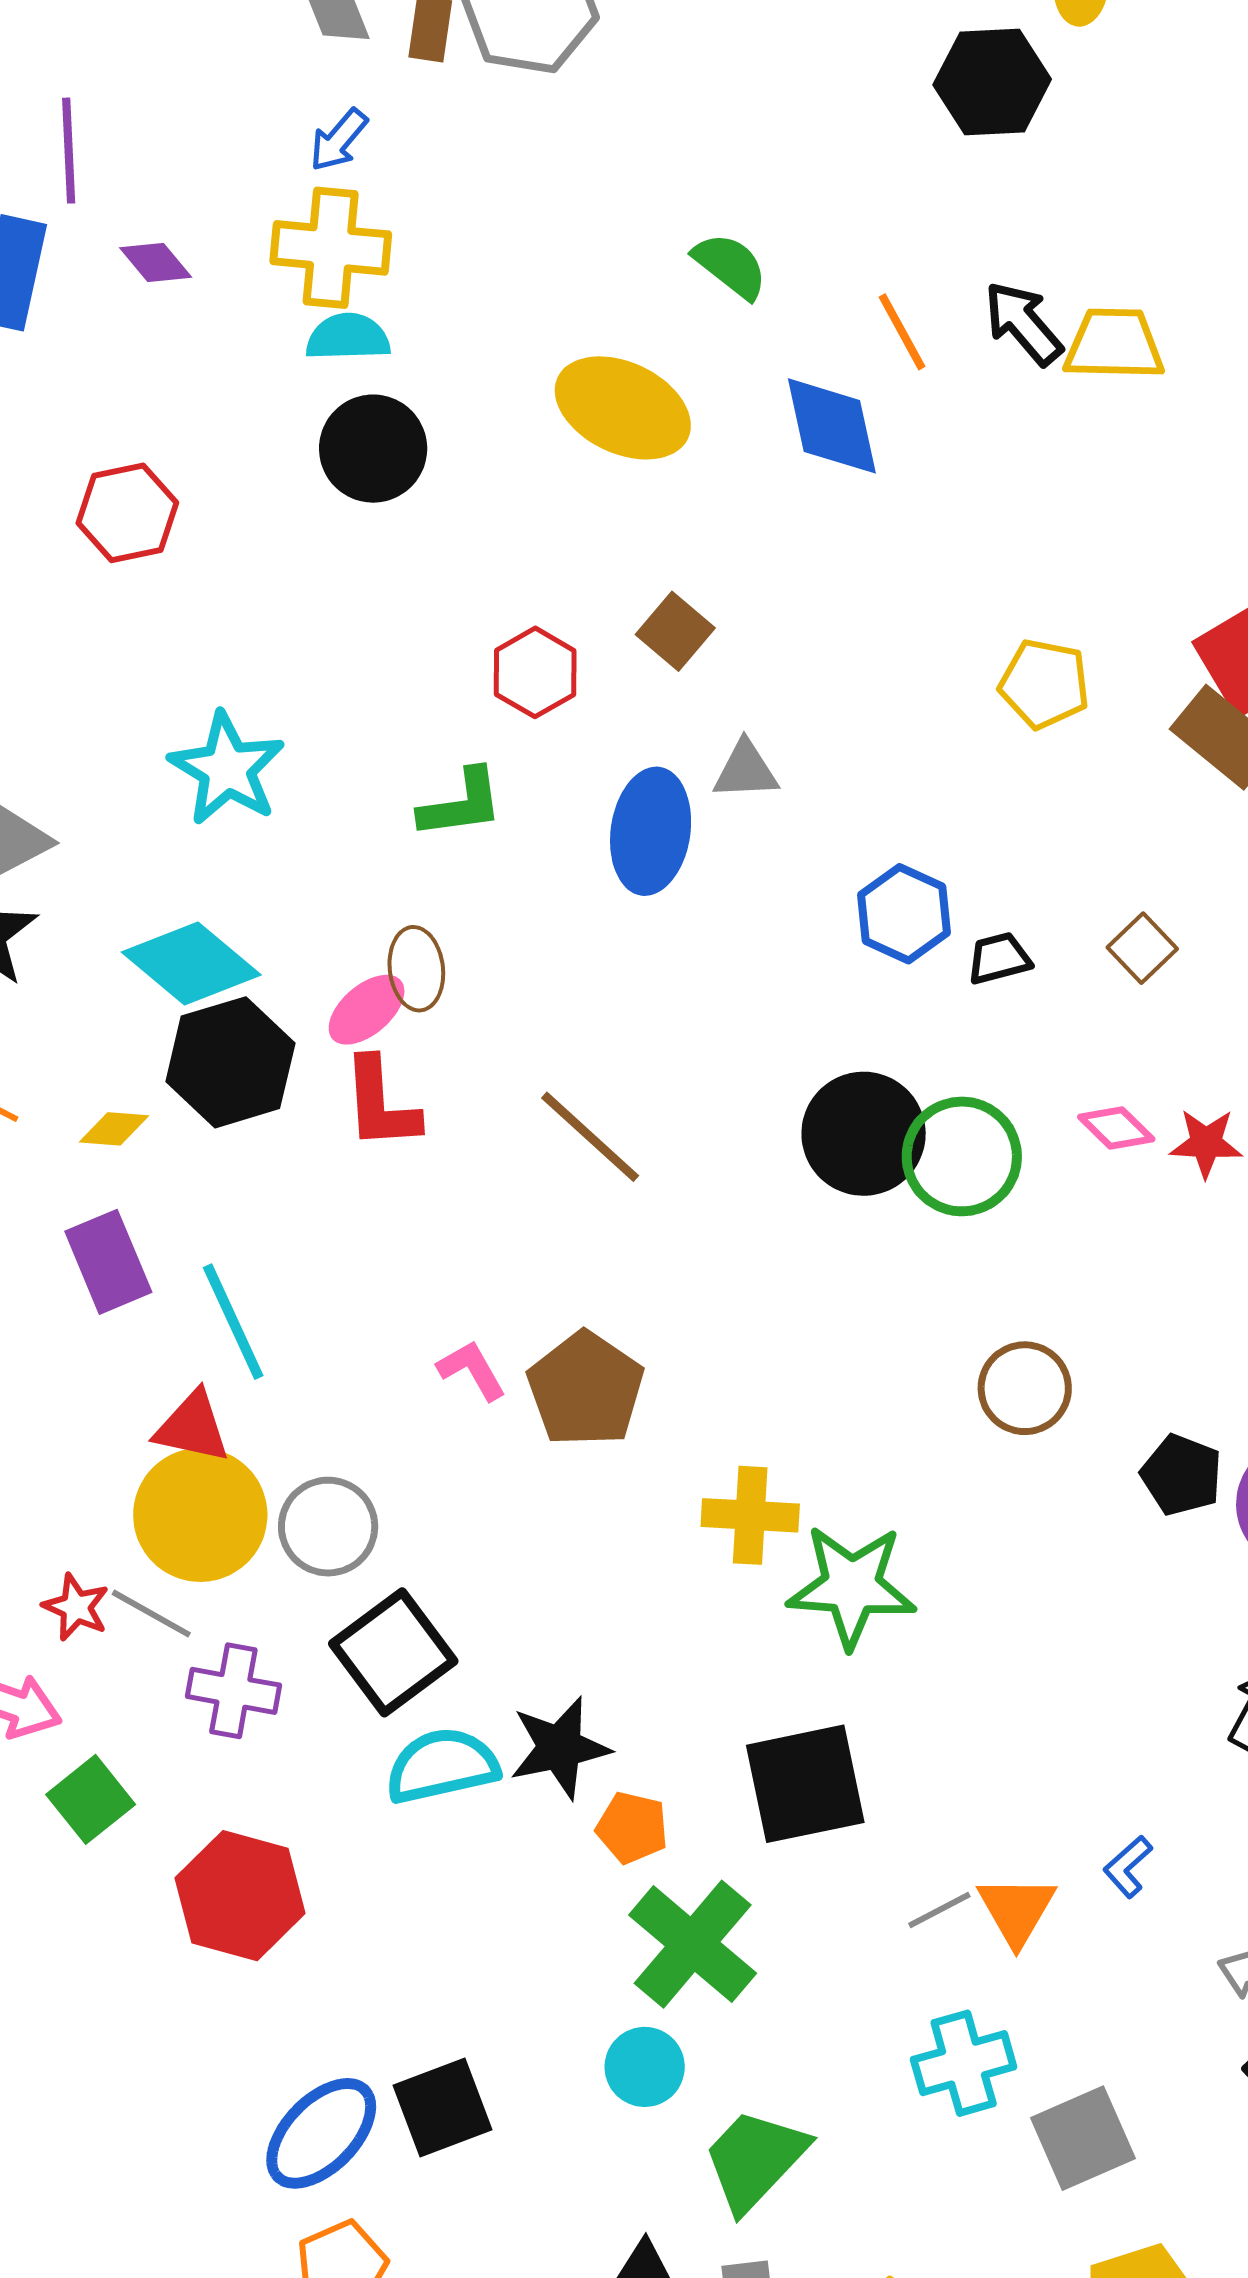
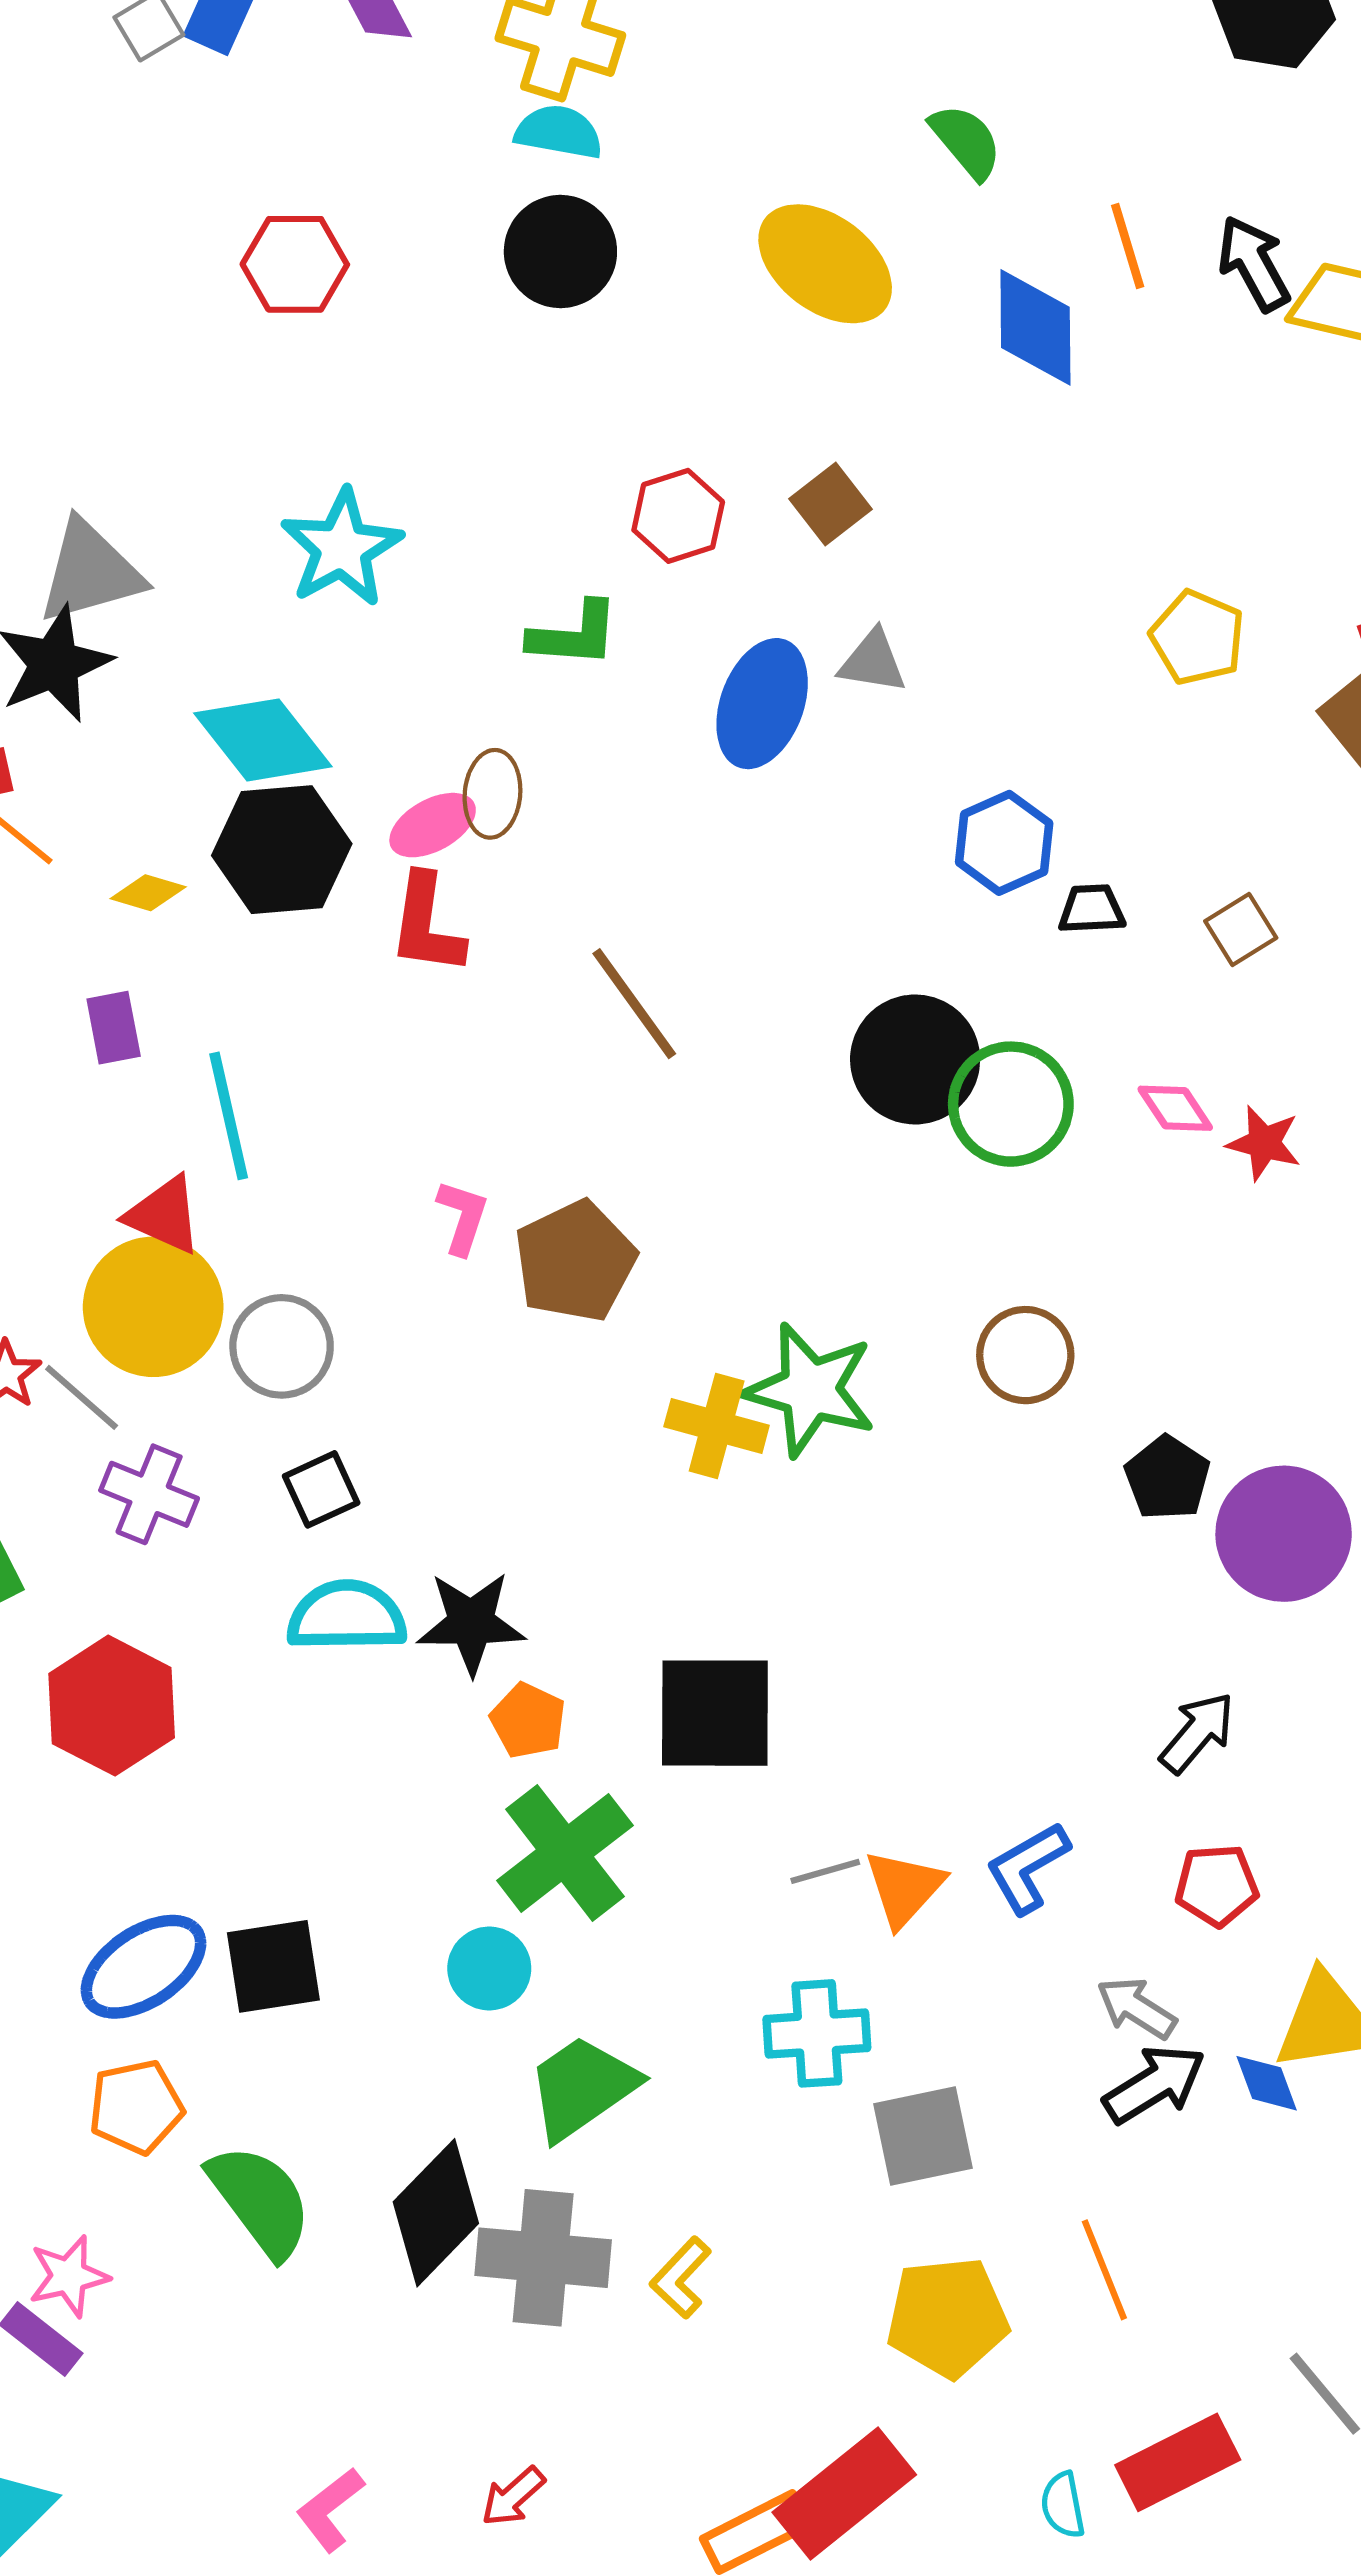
purple rectangle: (108, 1262) -> (114, 1028), size x0.7
pink L-shape: (472, 1370) -> (463, 1217), turned 36
green star: (852, 1586) -> (810, 1390), moved
black square: (393, 1652) -> (321, 1489), size x0.6
blue L-shape: (1128, 1867) -> (1028, 1868), size x1.5

